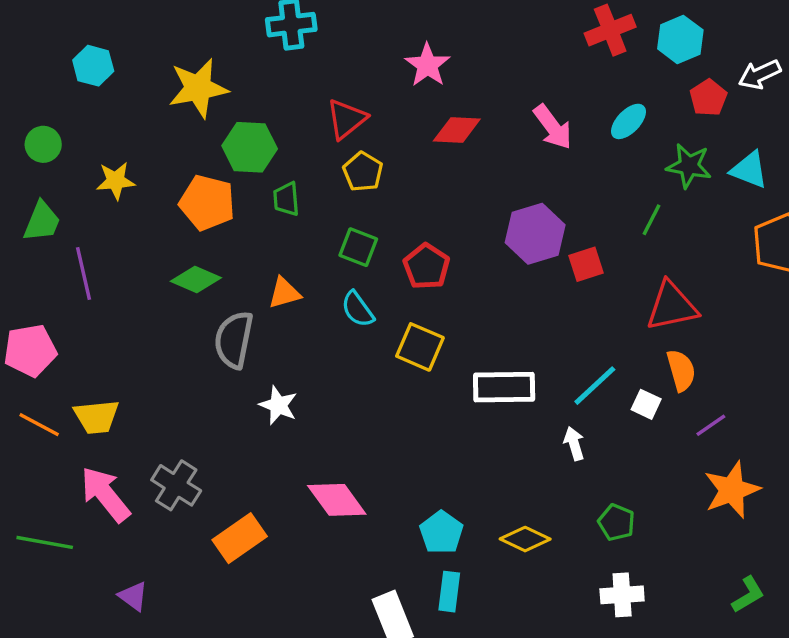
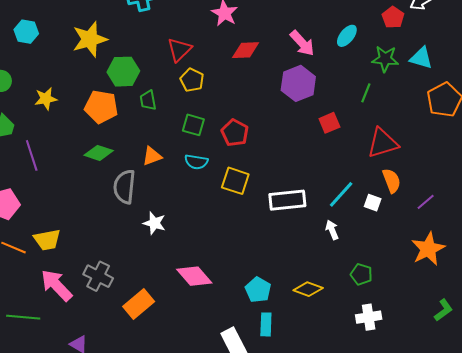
purple hexagon: (535, 234) -> (298, 83), moved
cyan semicircle: (358, 309) -> (196, 162), turned -40
purple line: (711, 425) -> (426, 202), moved

